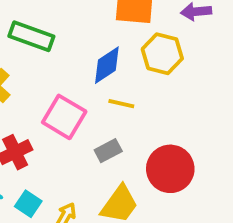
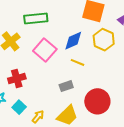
green rectangle: (31, 36) -> (36, 19), turned -35
pink square: (64, 117) -> (45, 50), moved

